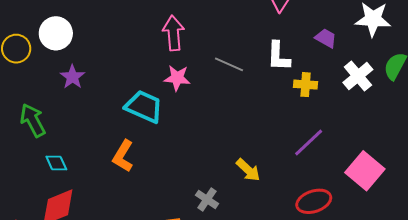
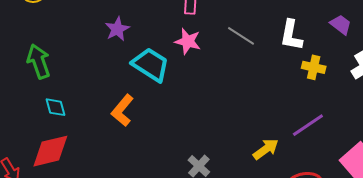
purple star: (72, 77) -> (117, 29), moved
yellow arrow: (248, 170) -> (266, 149), moved, turned -88

